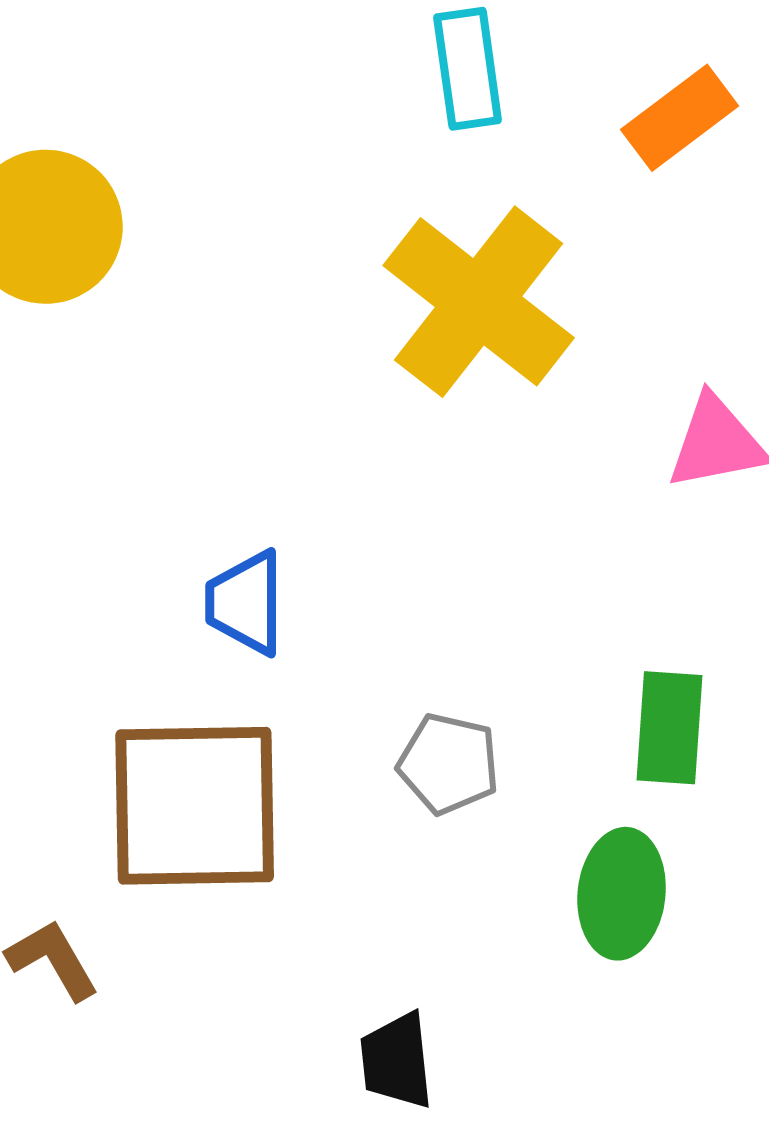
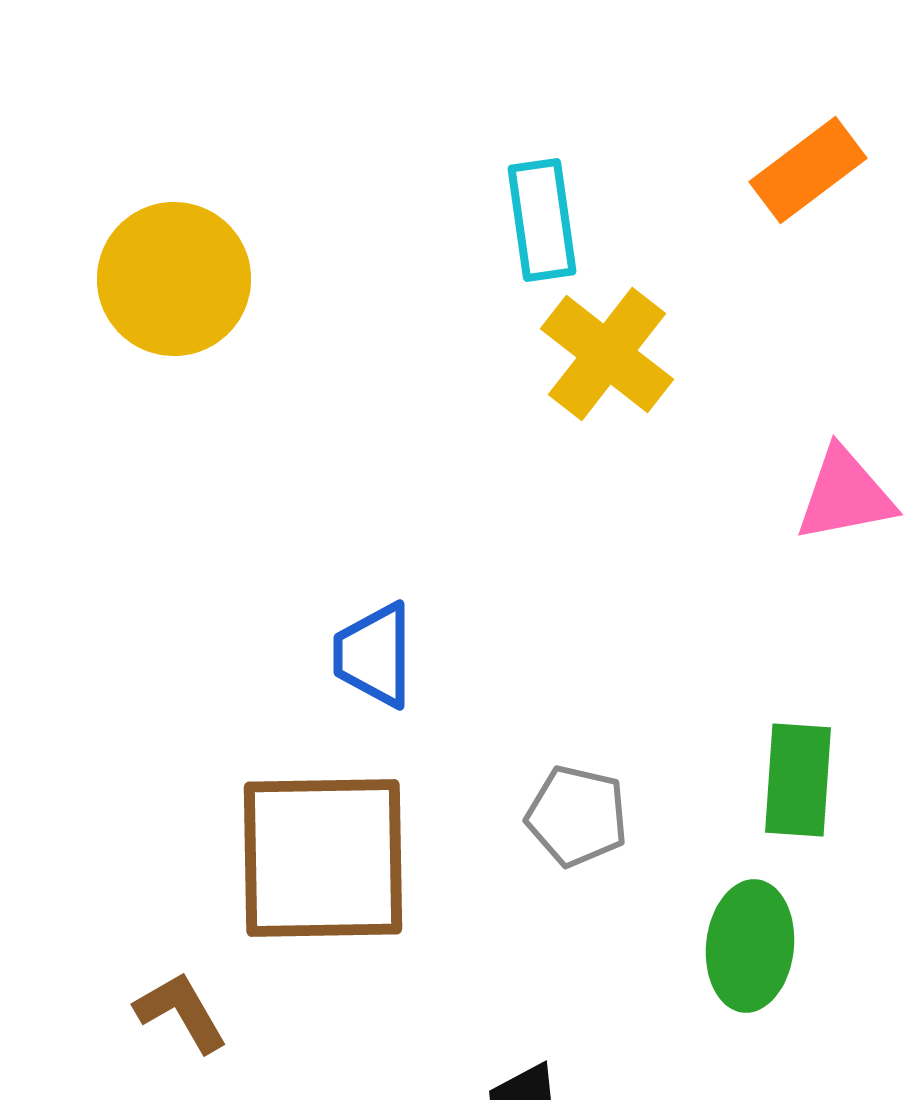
cyan rectangle: (468, 69) -> (542, 220), moved
yellow cross: (479, 302) -> (607, 354), size x0.7

